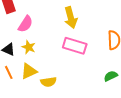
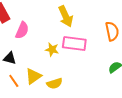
yellow star: (29, 47) -> (52, 49), moved

